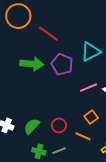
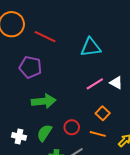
cyan triangle: (91, 52) -> (91, 47), turned 30
green arrow: (32, 64) -> (44, 101), moved
purple pentagon: (62, 64) -> (30, 67), moved

